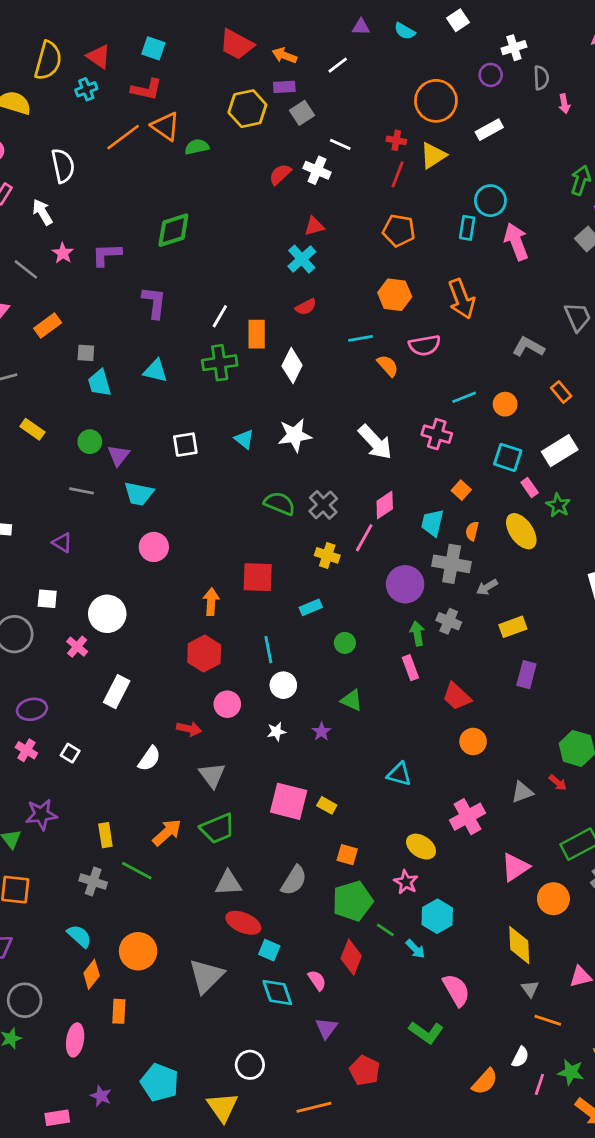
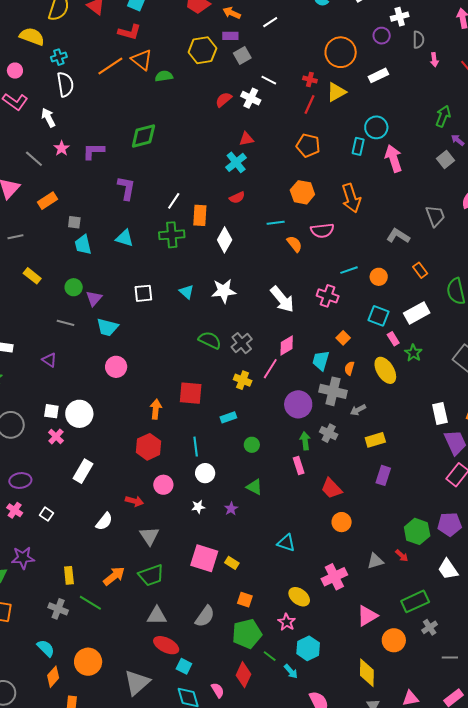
cyan cross: (86, 89) -> (59, 57), moved
white square: (47, 599) -> (51, 411), moved

